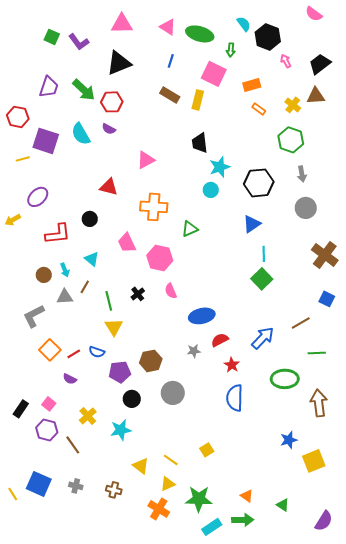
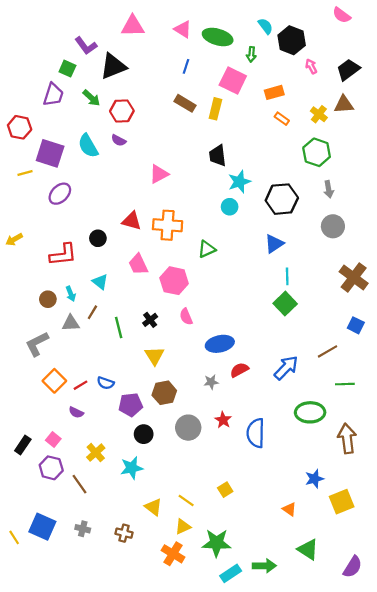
green square: (52, 37) -> (67, 69), moved
black triangle: (119, 63) -> (113, 66), moved
green arrow: (84, 90) -> (91, 98), size x0.7
red triangle: (109, 187) -> (132, 221), moved
purple ellipse: (38, 197) -> (60, 194), moved
yellow triangle: (114, 327) -> (154, 356), moved
red star: (232, 365) -> (223, 420), moved
orange triangle: (247, 496) -> (289, 509), moved
green triangle: (283, 505) -> (308, 549), size x1.5

